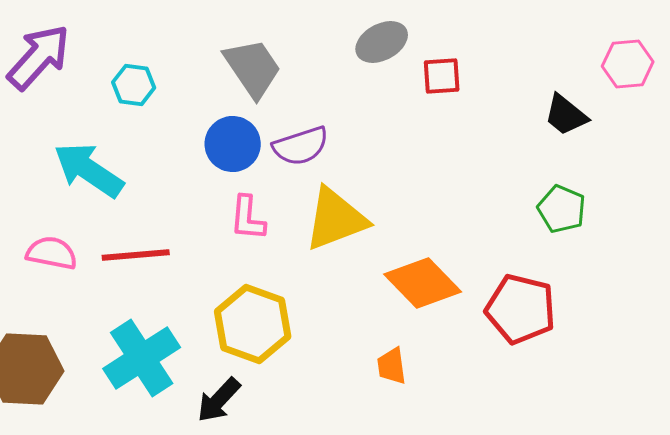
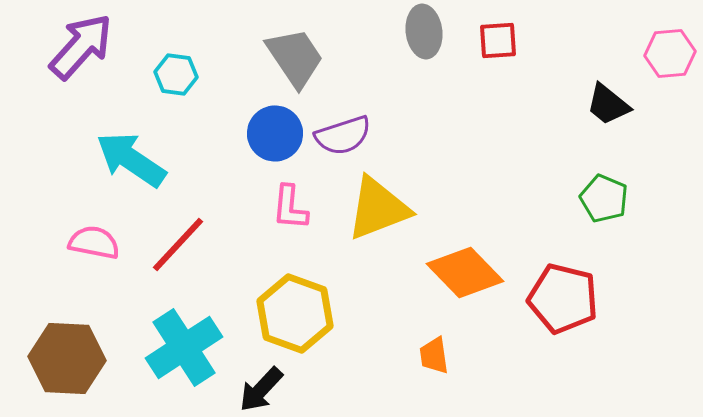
gray ellipse: (382, 42) -> (424, 31), turned -69
red square: (442, 76) -> (498, 40), moved
red line: (136, 255) -> (178, 244), turned -42

